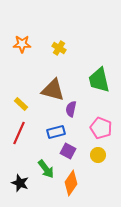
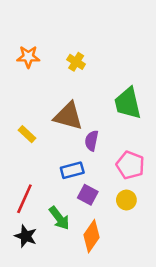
red line: (19, 133) -> (24, 199), moved

